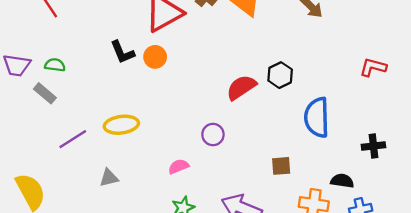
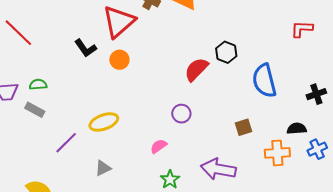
black L-shape: (122, 52) -> (86, 48), moved

